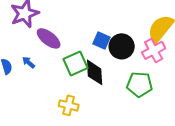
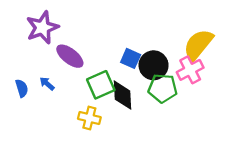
green pentagon: (140, 84) -> (163, 88), moved
yellow cross: (69, 105) -> (89, 118), moved

